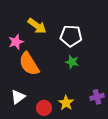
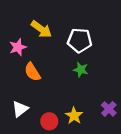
orange semicircle: (29, 64) -> (32, 72), size x0.7
purple cross: (97, 97) -> (109, 109), turned -32

